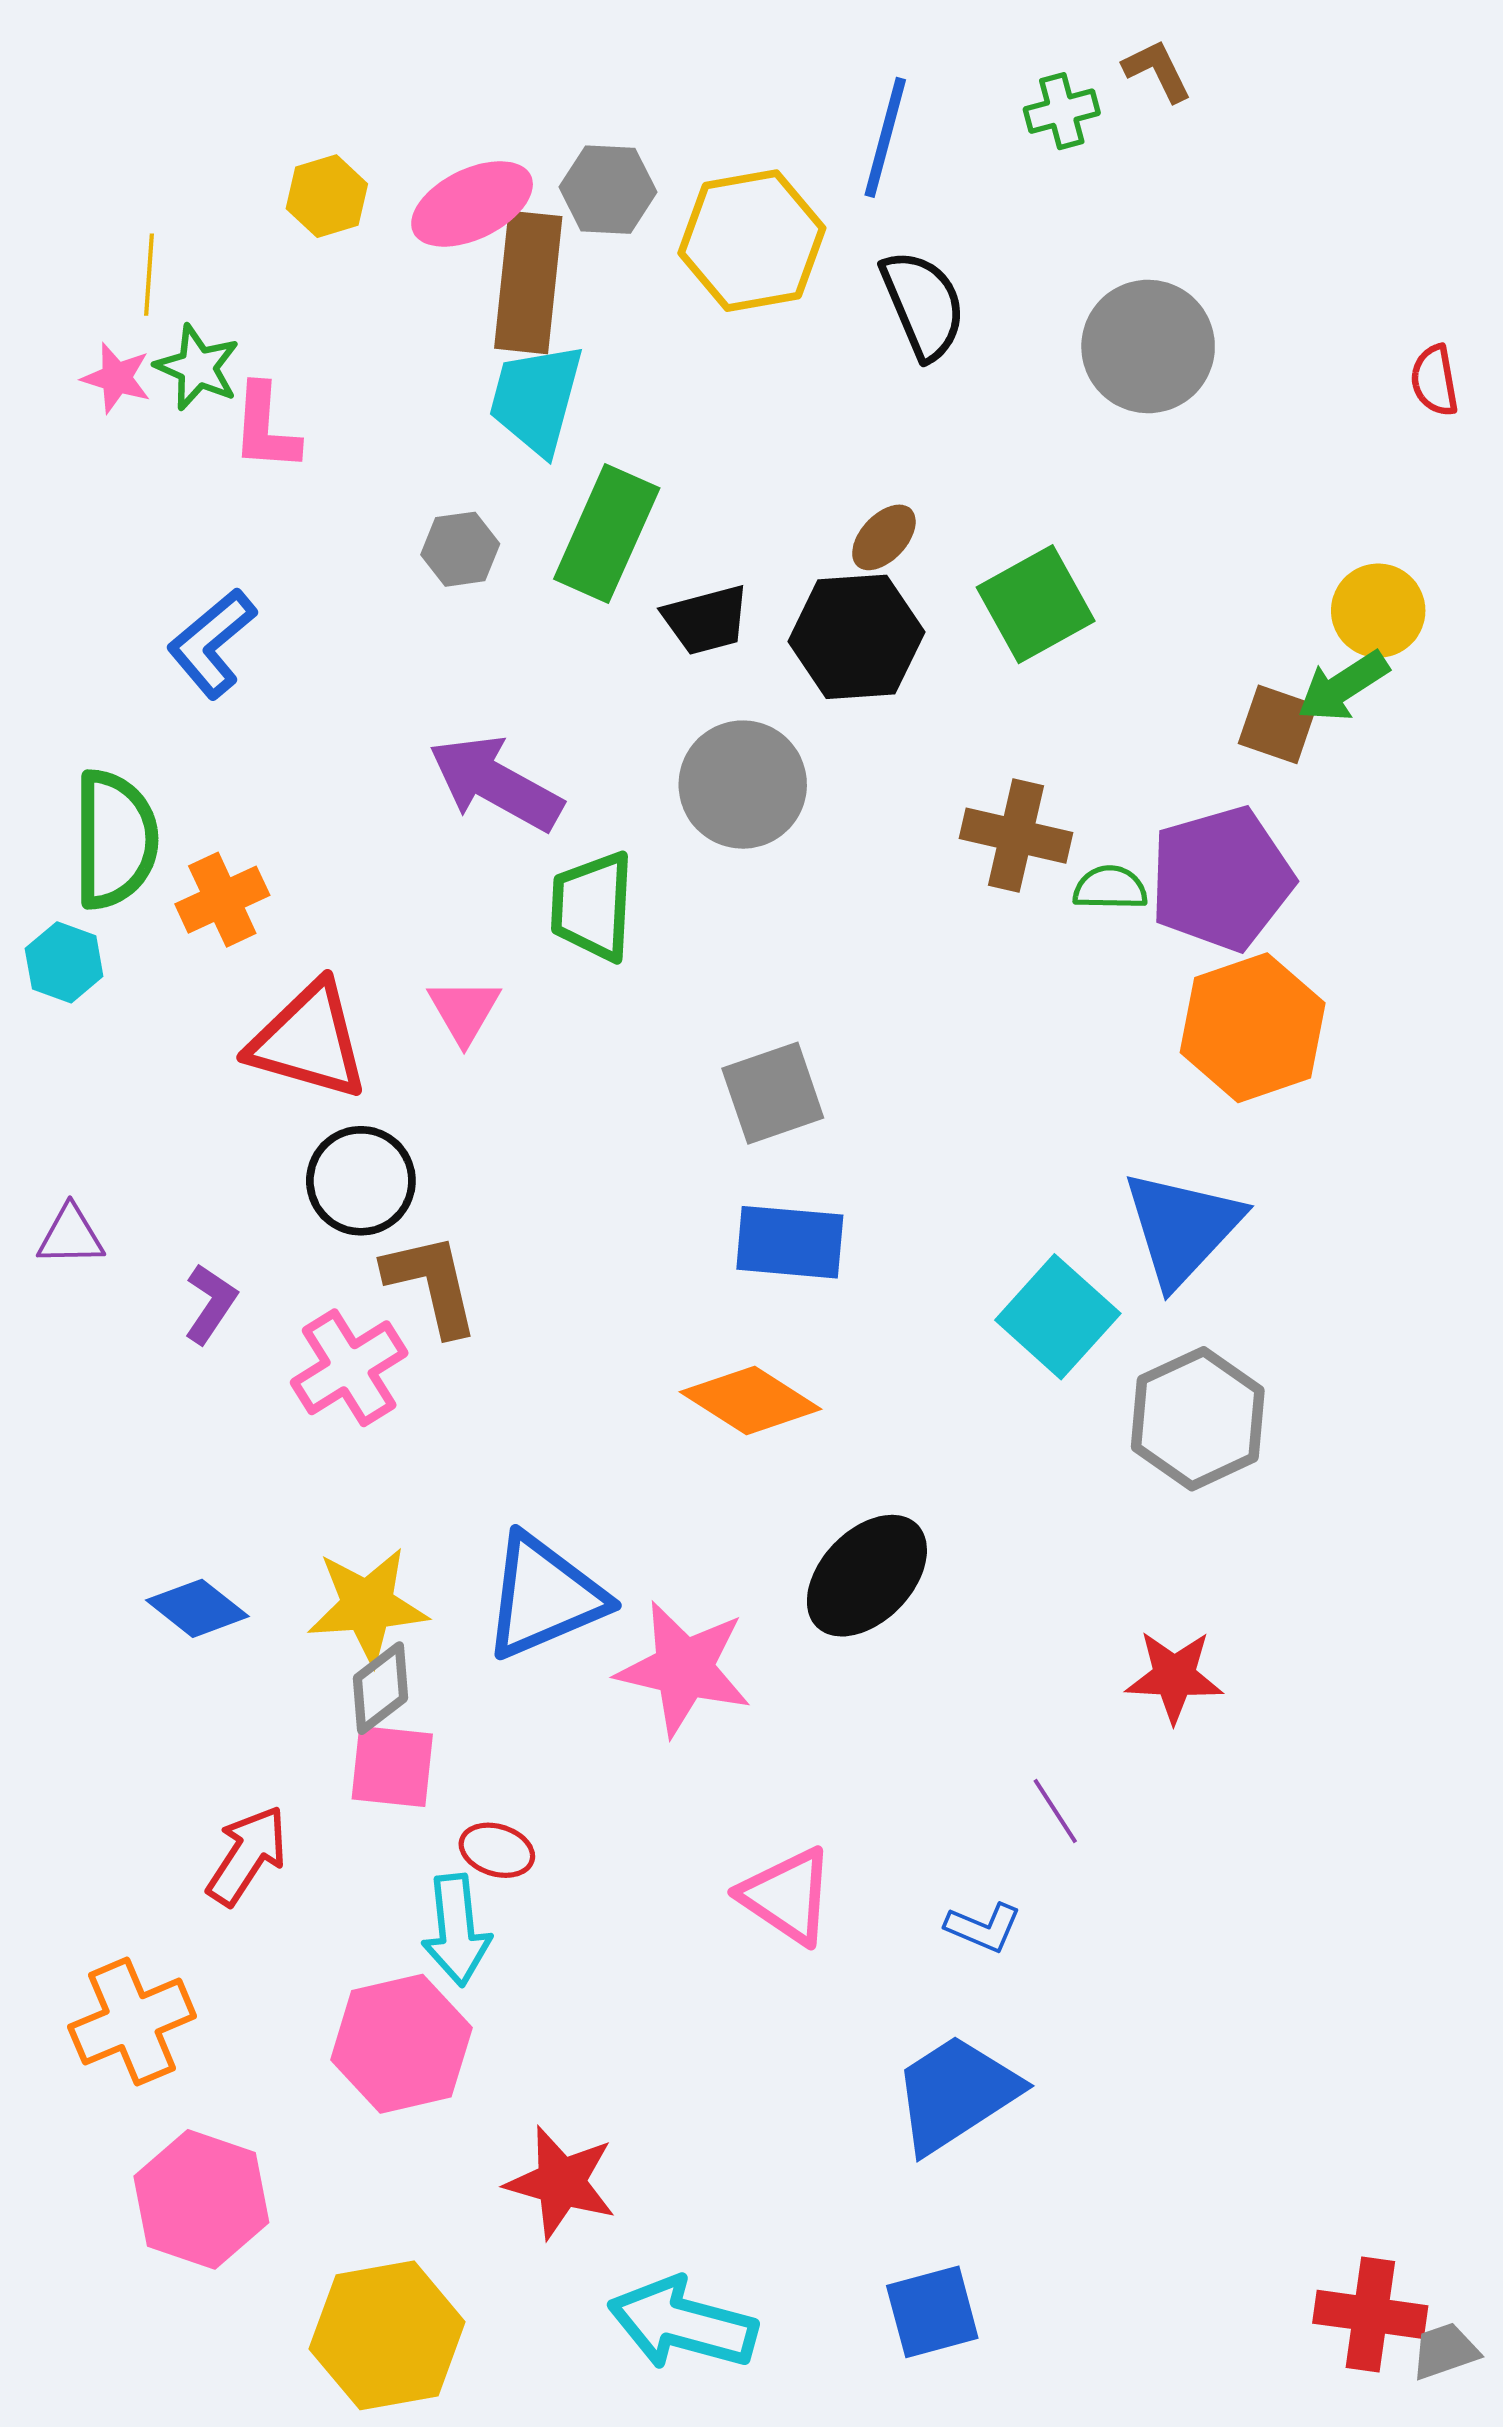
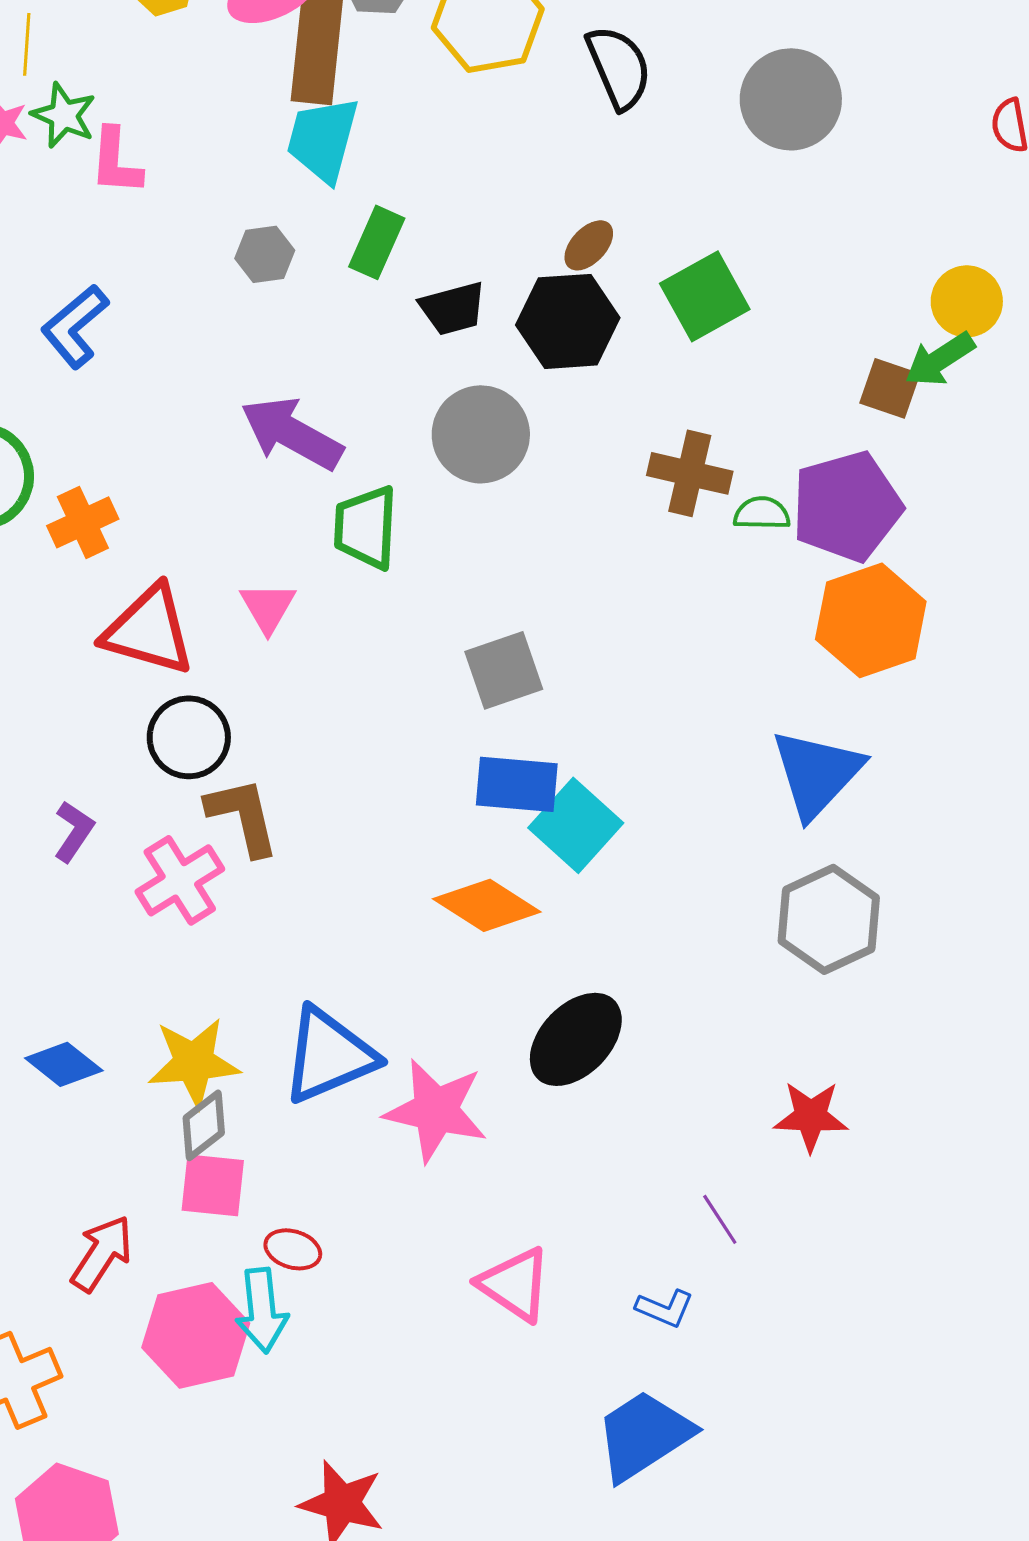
green rectangle: (607, 533) -> (377, 242), size x0.7
cyan square: (1058, 1317) -> (576, 825), moved
pink hexagon: (401, 2044) -> (196, 1335), moved

